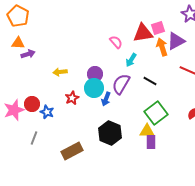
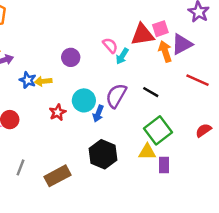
cyan arrow: (131, 60) -> (122, 56), moved
purple circle: (95, 74) -> (71, 57), moved
blue star: (47, 112) -> (28, 80), moved
gray line: (34, 138) -> (20, 167), moved
purple rectangle: (151, 142) -> (164, 165), moved

